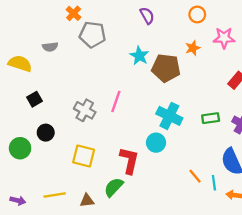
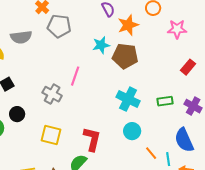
gray semicircle: (50, 47) -> (21, 37), size x1.5
orange star: (193, 48) -> (128, 25), moved, size x1.5
cyan star: (139, 56) -> (101, 45), turned 30
pink line: (116, 101) -> (75, 76), moved
cyan circle: (156, 143) -> (132, 131), moved

